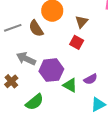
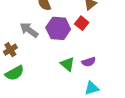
purple hexagon: (51, 70) -> (58, 28), moved
green semicircle: (35, 102) -> (15, 73), moved

